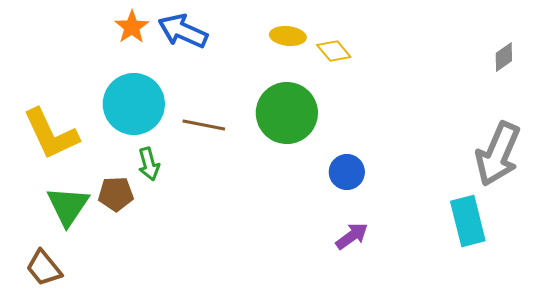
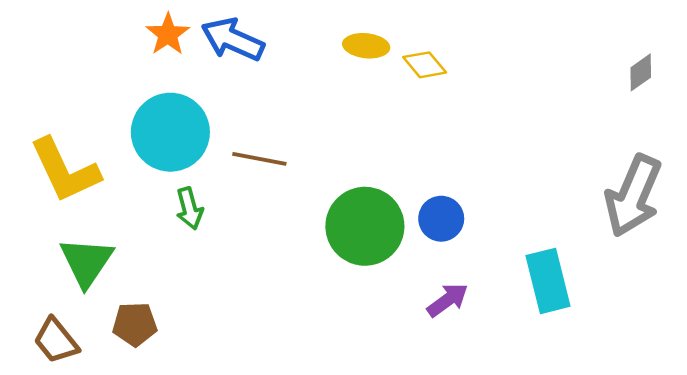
green circle: (287, 113) -> (365, 226), moved
brown pentagon: (116, 194) -> (135, 324), moved
cyan rectangle: (468, 221) -> (548, 281), moved

